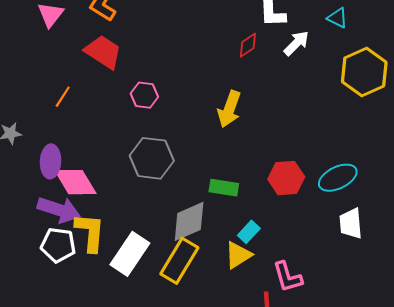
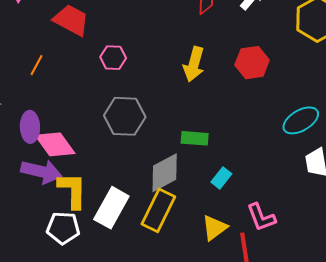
red hexagon: (286, 178) -> (252, 63), moved
white pentagon: (58, 245) -> (63, 228), moved
yellow triangle: (238, 255) -> (214, 228), moved

